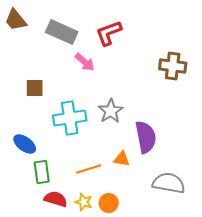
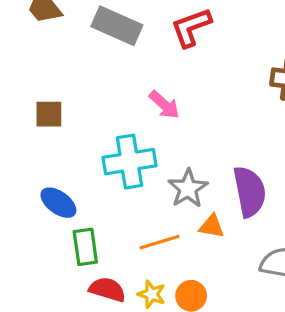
pink arrow: (85, 62) -> (164, 105), moved
brown square: (35, 88) -> (49, 114), moved
gray star: (111, 111) -> (188, 188), moved

